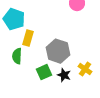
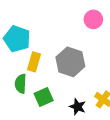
gray hexagon: (58, 51) -> (70, 62), moved
green square: (44, 72) -> (44, 97), moved

